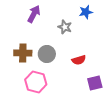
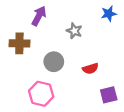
blue star: (86, 12) -> (109, 14), moved
brown cross: (23, 53) -> (19, 43), moved

